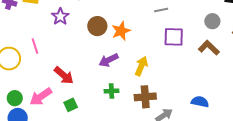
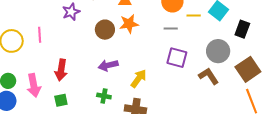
gray circle: (212, 21) -> (218, 51), size x1.5
orange star: (121, 31) -> (129, 24), moved
red arrow: (64, 75) -> (61, 70), turned 45
pink arrow: (41, 97) -> (34, 85), turned -80

